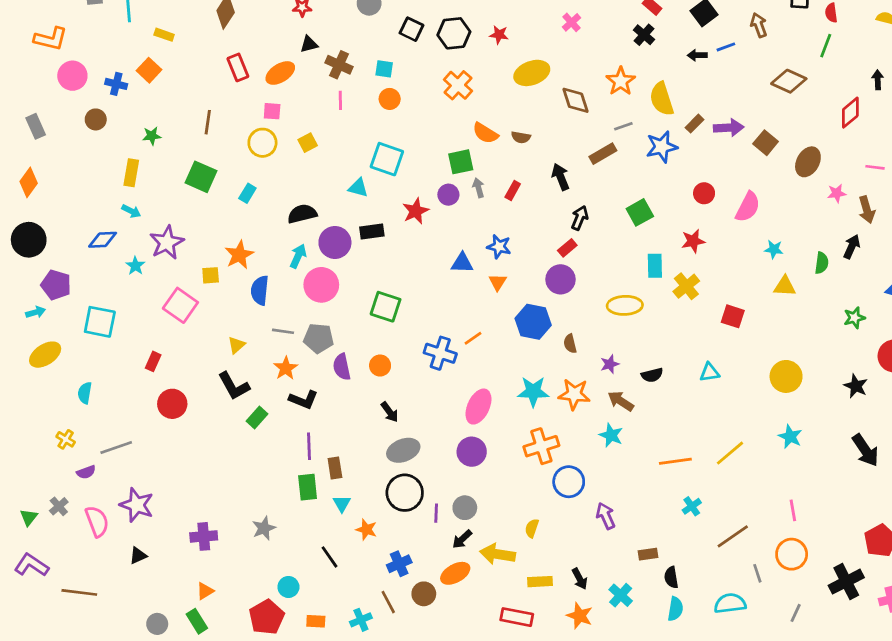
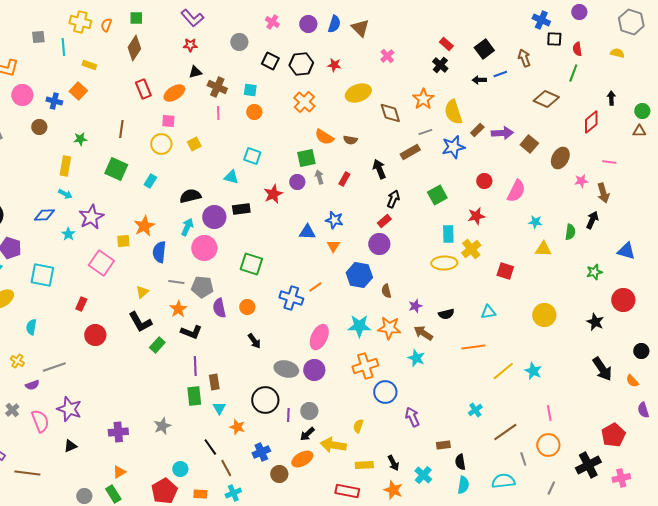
cyan square: (387, 159) -> (252, 156), size x0.7
yellow ellipse: (625, 305) -> (444, 263), moved
cyan star: (790, 437) -> (533, 371), moved
gray ellipse: (403, 450) -> (286, 369), moved, turned 35
orange line: (675, 461) -> (473, 347), moved
brown line: (388, 602) -> (226, 468), moved

